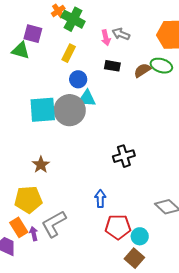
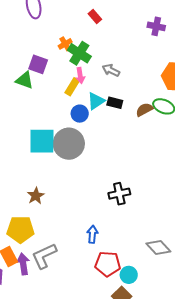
gray arrow: (121, 34) -> (111, 70), moved
pink arrow: (106, 38) -> (80, 75), moved
cyan triangle: (87, 98) -> (96, 101), moved, turned -42
purple arrow: (34, 234) -> (23, 264), size x1.5

